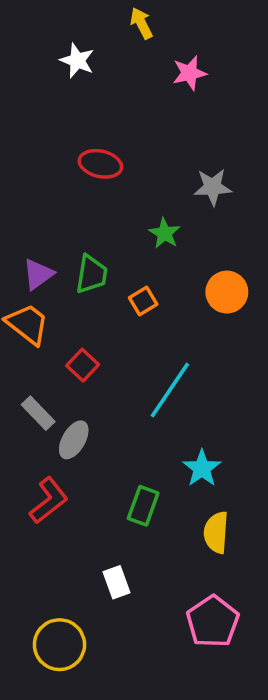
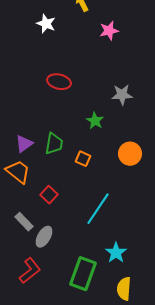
orange square: (143, 301) -> (83, 159), turned -35
green rectangle: (143, 506) -> (83, 274), size x1.5

